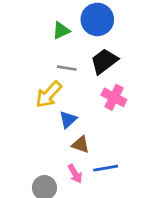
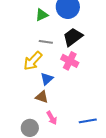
pink cross: (114, 97) -> (70, 61), moved
brown triangle: (81, 145) -> (42, 97), moved
blue line: (106, 168) -> (88, 121), moved

